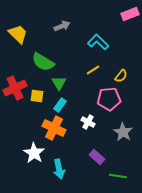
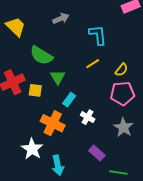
cyan L-shape: (98, 42) -> (98, 35), turned 40
pink pentagon: (109, 99) -> (122, 93), moved
cyan rectangle: (60, 105) -> (69, 100), moved

